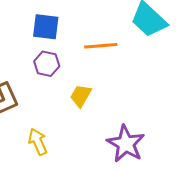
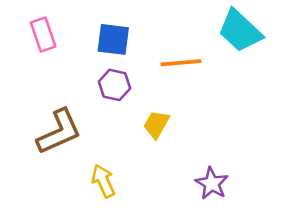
purple star: (126, 144) -> (212, 183), size x0.7

